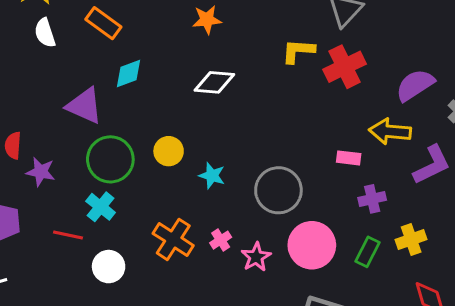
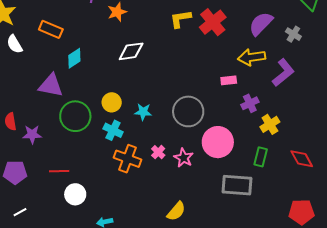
cyan cross: (101, 207) -> (113, 130), moved
yellow cross: (411, 240) -> (270, 124), moved
green rectangle: (367, 252) -> (261, 157), moved
white circle: (109, 267) -> (75, 194), moved

